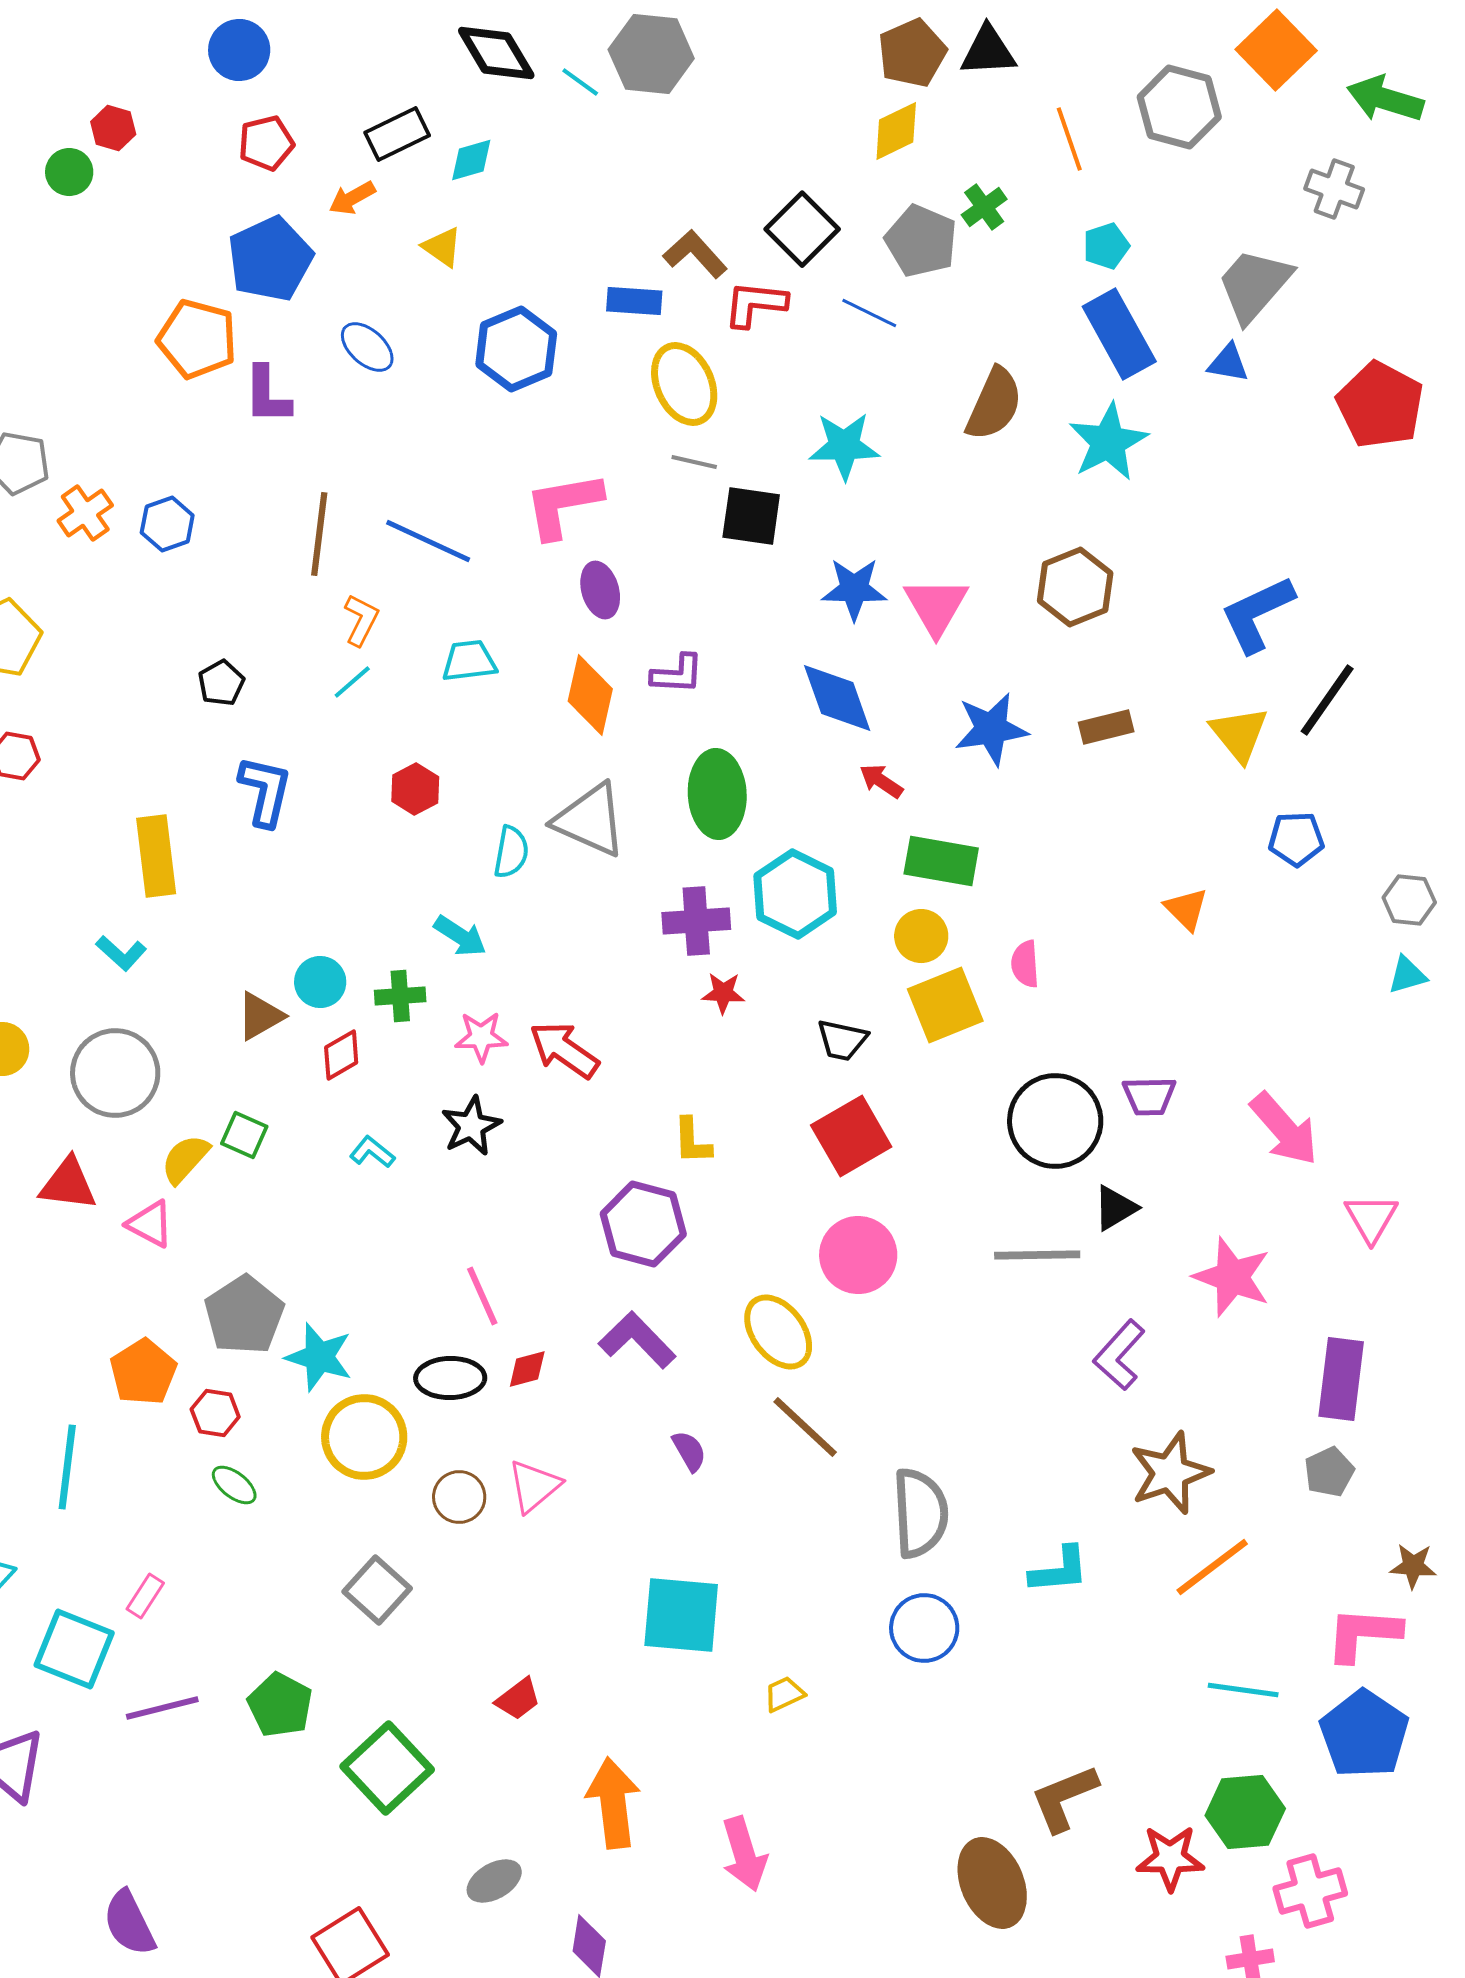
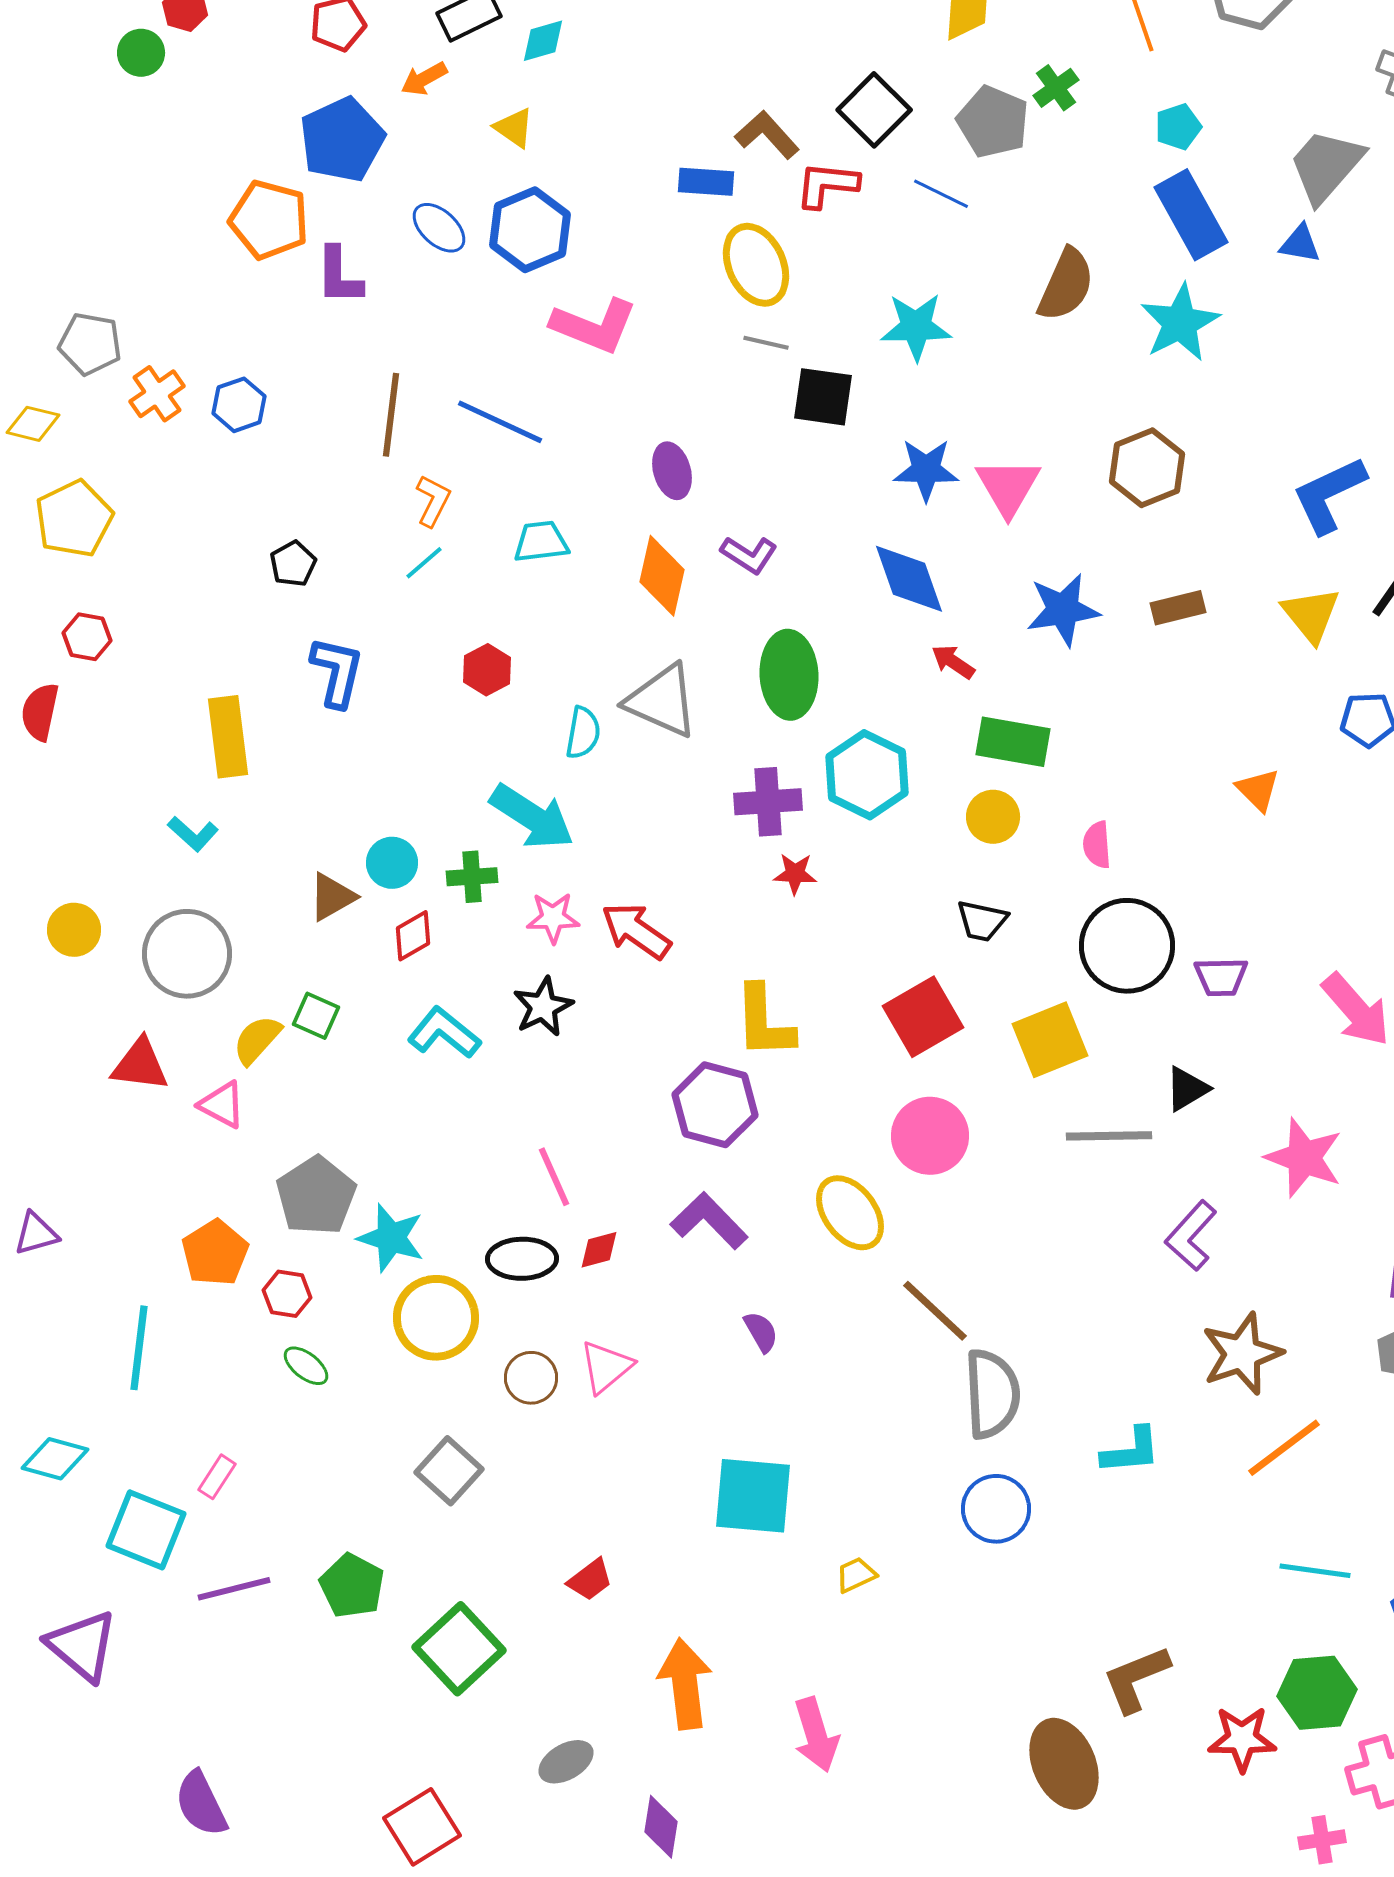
blue hexagon: (516, 349) -> (530, 230), moved
pink L-shape: (563, 505) -> (594, 326), moved, turned -148
purple L-shape: (677, 674) -> (749, 555), turned 30
cyan arrow: (460, 936) -> (532, 817), size x1.6
yellow square: (945, 1005) -> (1050, 1040), moved
black trapezoid: (842, 1040) -> (982, 921), moved
black circle: (1055, 1121) -> (1127, 946), moved
yellow L-shape: (692, 1141) -> (764, 1022), size x1.6
cyan L-shape: (372, 1152) -> (444, 1033), size x1.6
brown line: (805, 1427) -> (935, 1311), moved

